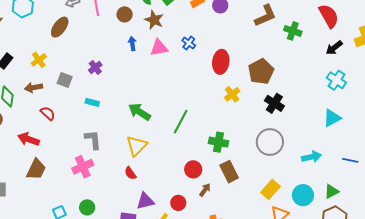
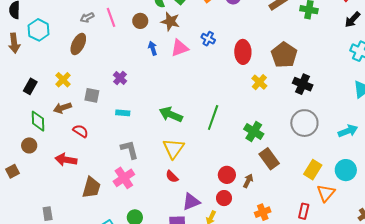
green cross: (219, 142) -> (254, 132), turned 30
brown trapezoid: (36, 169) -> (91, 188), moved
red circle: (193, 169) -> (227, 175), moved

